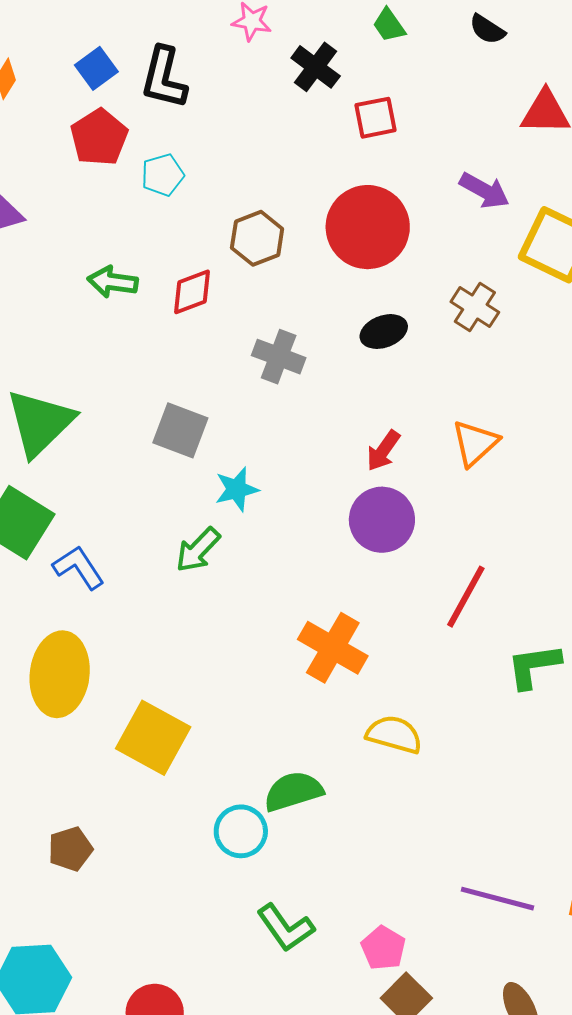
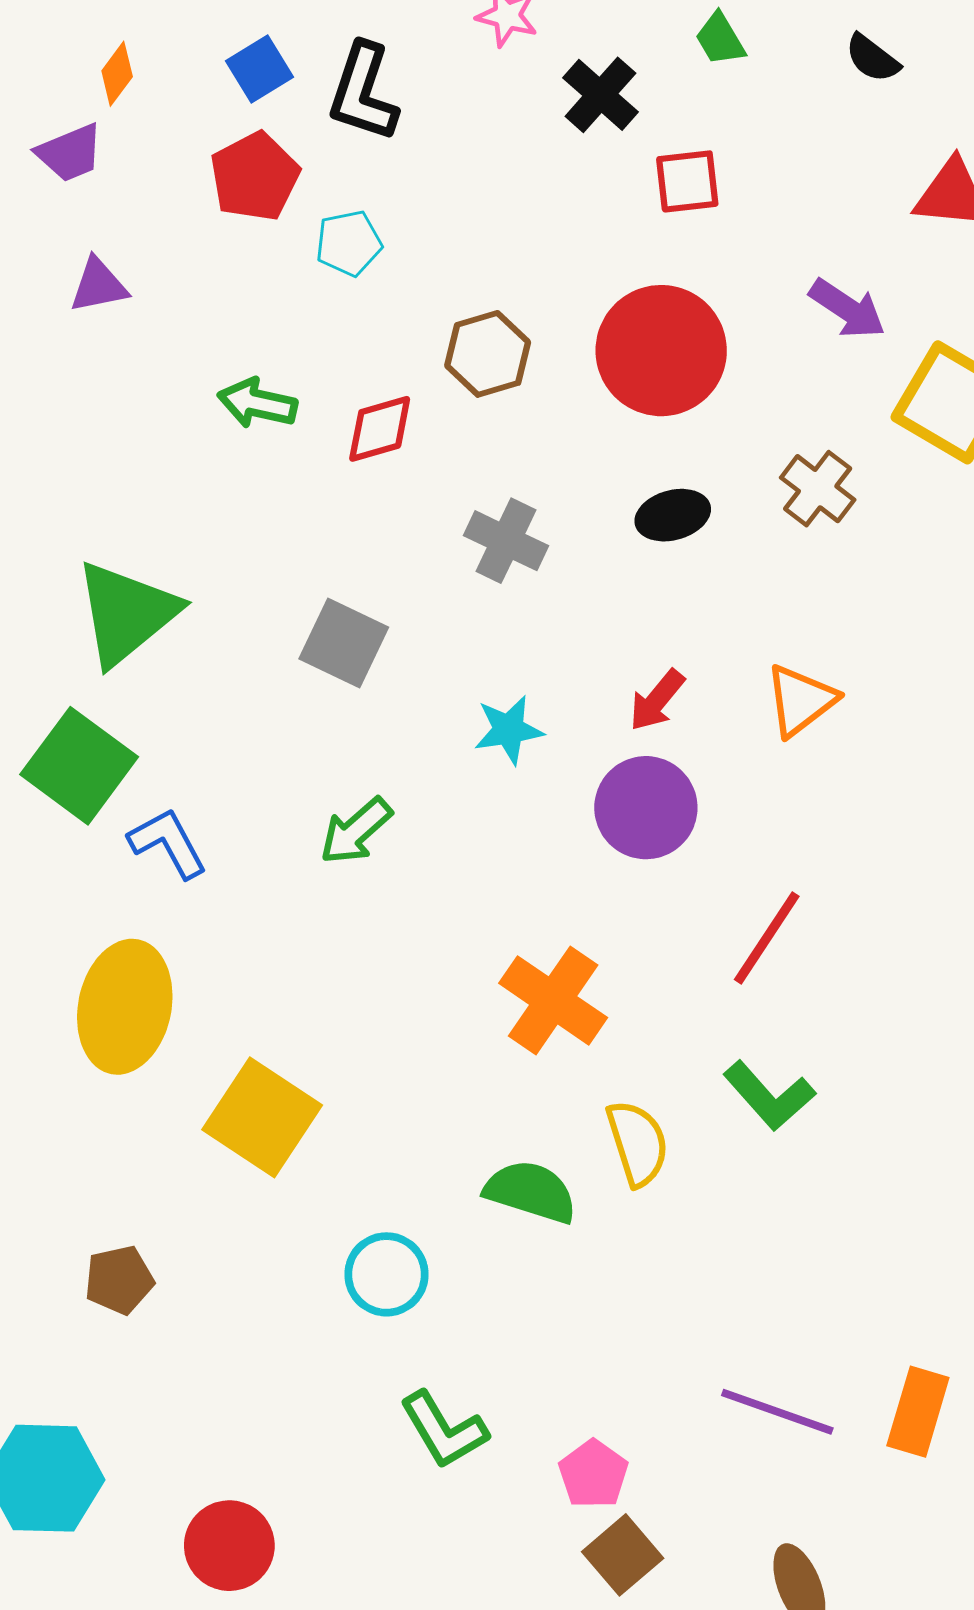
cyan star: (237, 489) -> (509, 730), moved
green L-shape: (534, 666) -> (769, 1096), moved, turned -128
yellow semicircle: (394, 734) -> (637, 1143), turned 52
green semicircle: (293, 791) -> (531, 1192), moved, turned 30

